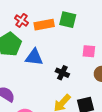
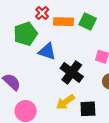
black cross: (62, 73) -> (72, 72), size x1.6

